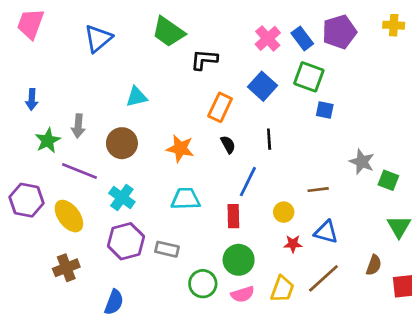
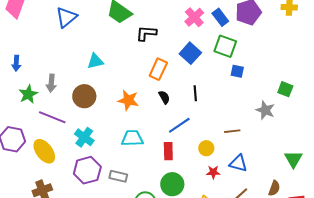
green square: (388, 180) -> (285, 89), moved
blue line: (248, 182) -> (179, 125), turned 30

